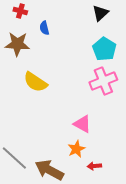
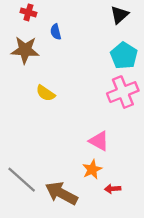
yellow semicircle: (35, 82) -> (45, 93), size x0.7

